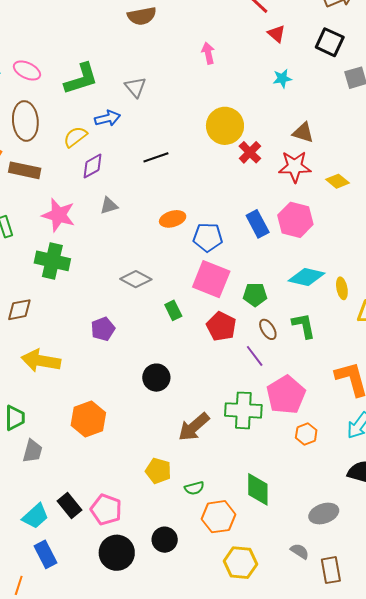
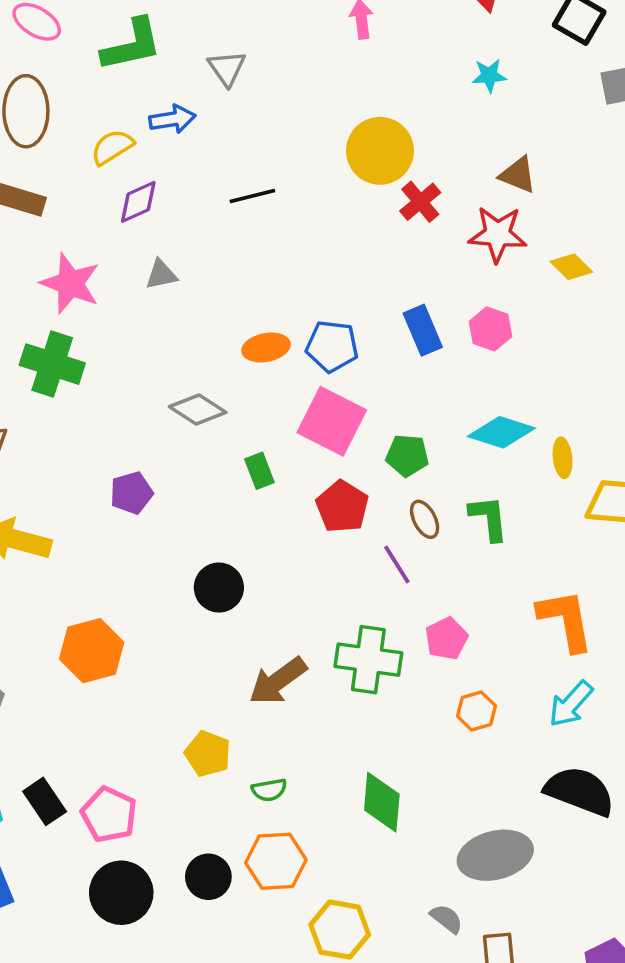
orange ellipse: (173, 219) -> (266, 347), moved
pink hexagon: (295, 220) -> (490, 329), size x0.7
pink pentagon: (286, 395) -> (446, 638), size x0.6
gray ellipse: (324, 514) -> (495, 855), size x1.4
orange hexagon: (218, 517) -> (276, 861), moved

